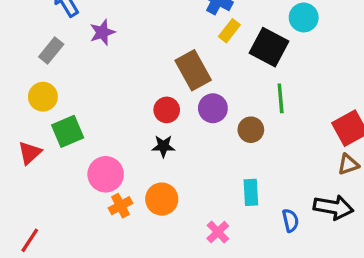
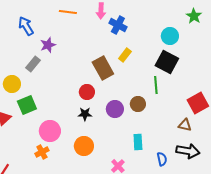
yellow rectangle: (229, 31) -> (125, 55), moved
black square: (269, 47) -> (167, 62), moved
gray rectangle: (51, 50) -> (33, 64), moved
purple circle: (213, 108) -> (115, 109), moved
brown triangle: (348, 164) -> (185, 125), moved, turned 32
orange cross: (120, 206) -> (42, 152), moved

